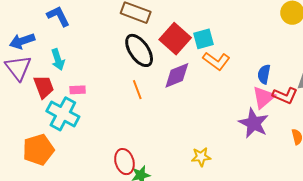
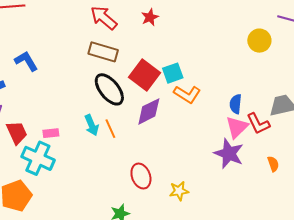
cyan arrow: (58, 60) -> (92, 125), moved
red L-shape: (285, 96) -> (258, 124), turned 45
red ellipse: (124, 162) -> (141, 176), moved

